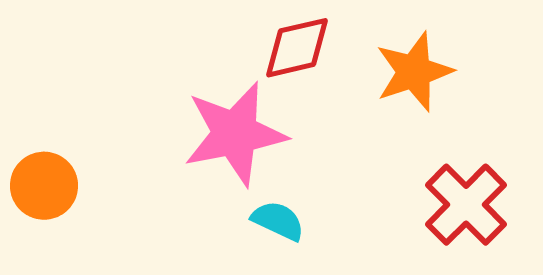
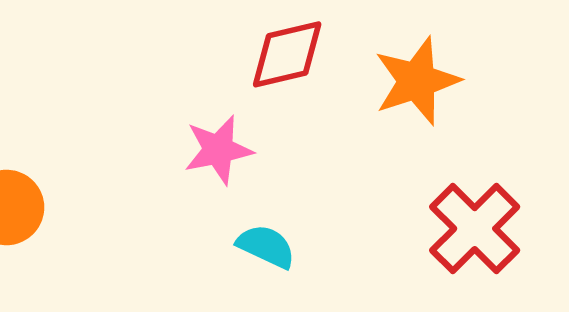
pink star: (235, 134) -> (218, 150), size x0.6

